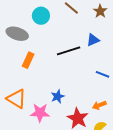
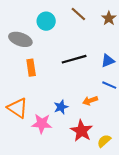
blue triangle: (93, 40) -> (108, 61), moved
orange rectangle: (28, 60) -> (31, 68), turned -35
orange arrow: (99, 105) -> (90, 101), moved

